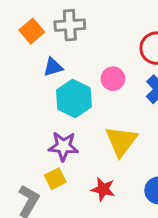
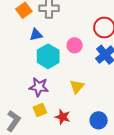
yellow triangle: (121, 141) -> (77, 86), size x0.7
yellow square: (55, 179) -> (40, 110), moved

